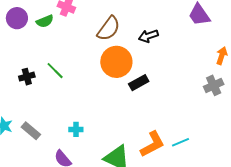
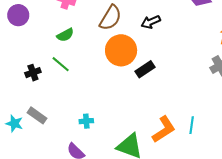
green semicircle: (45, 21) -> (65, 35), moved
gray rectangle: (31, 131) -> (37, 115), moved
cyan line: (181, 142) -> (192, 125), turned -54

